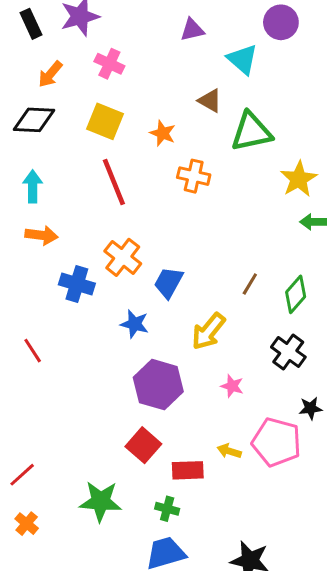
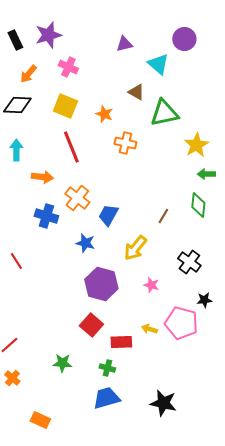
orange arrow: (41, 235) -> (42, 177), moved
green diamond: (296, 294) -> (198, 205), moved, turned -35
green star: (101, 501) -> (62, 363), size x0.7

